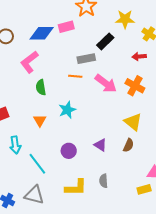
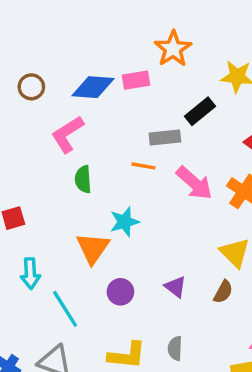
orange triangle: (40, 120) -> (93, 248), moved, size x1.5

